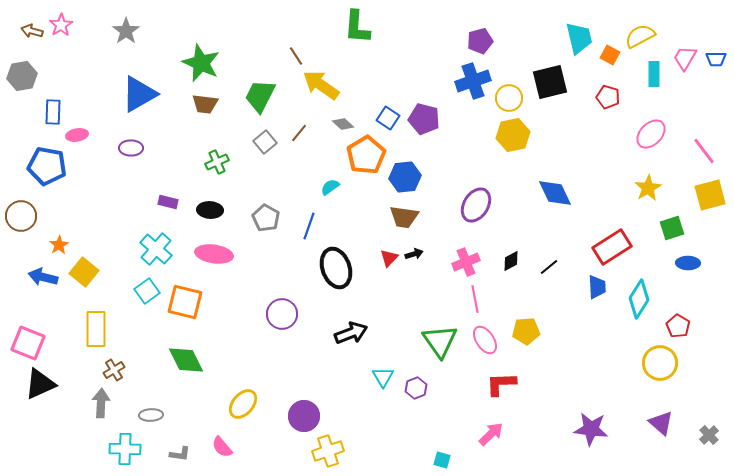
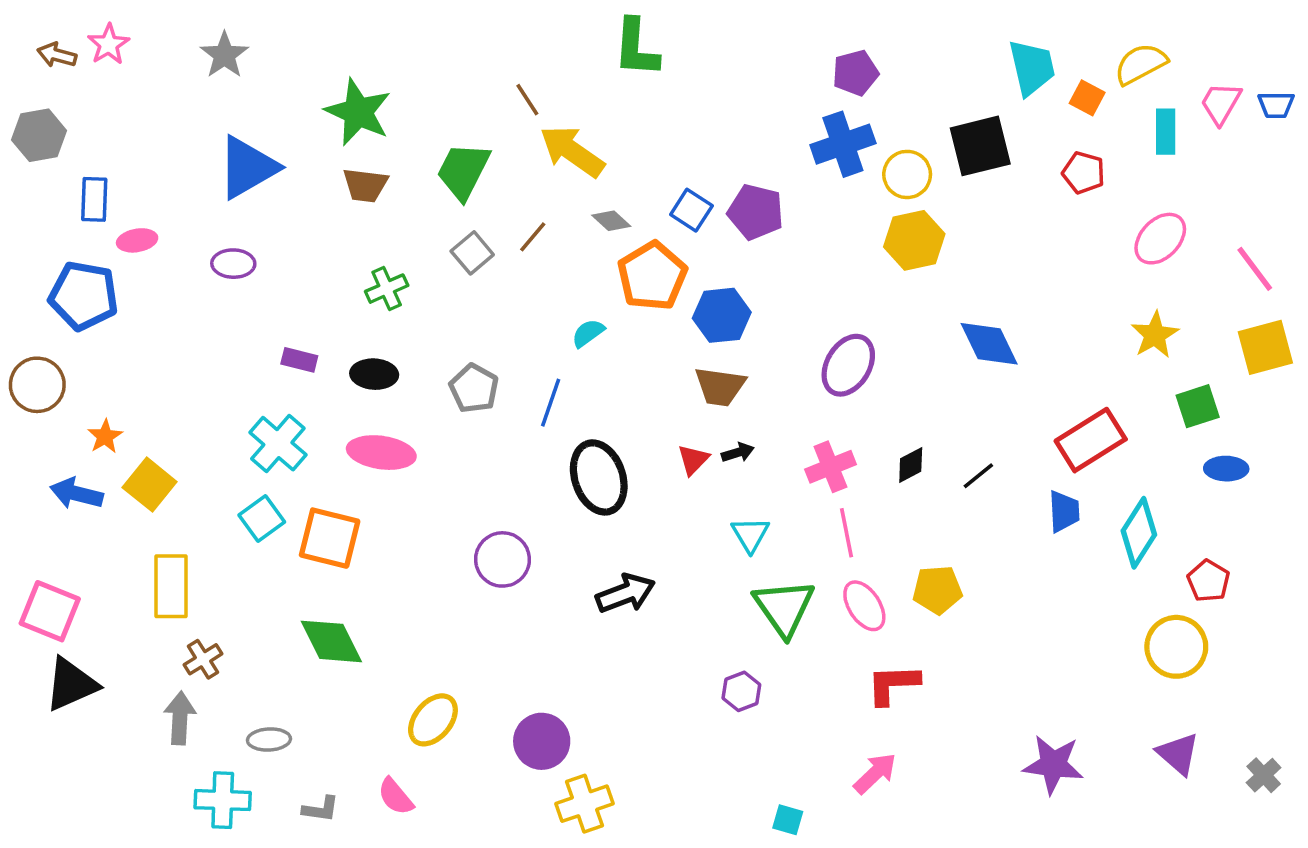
cyan triangle: (383, 377) -> (750, 535), moved

